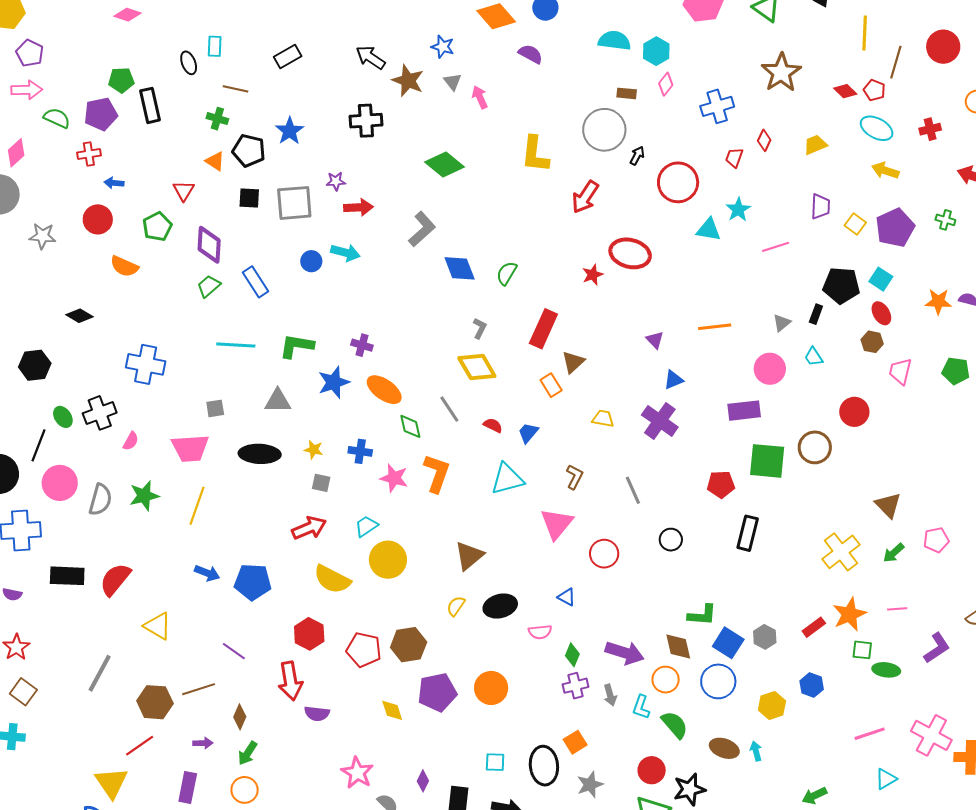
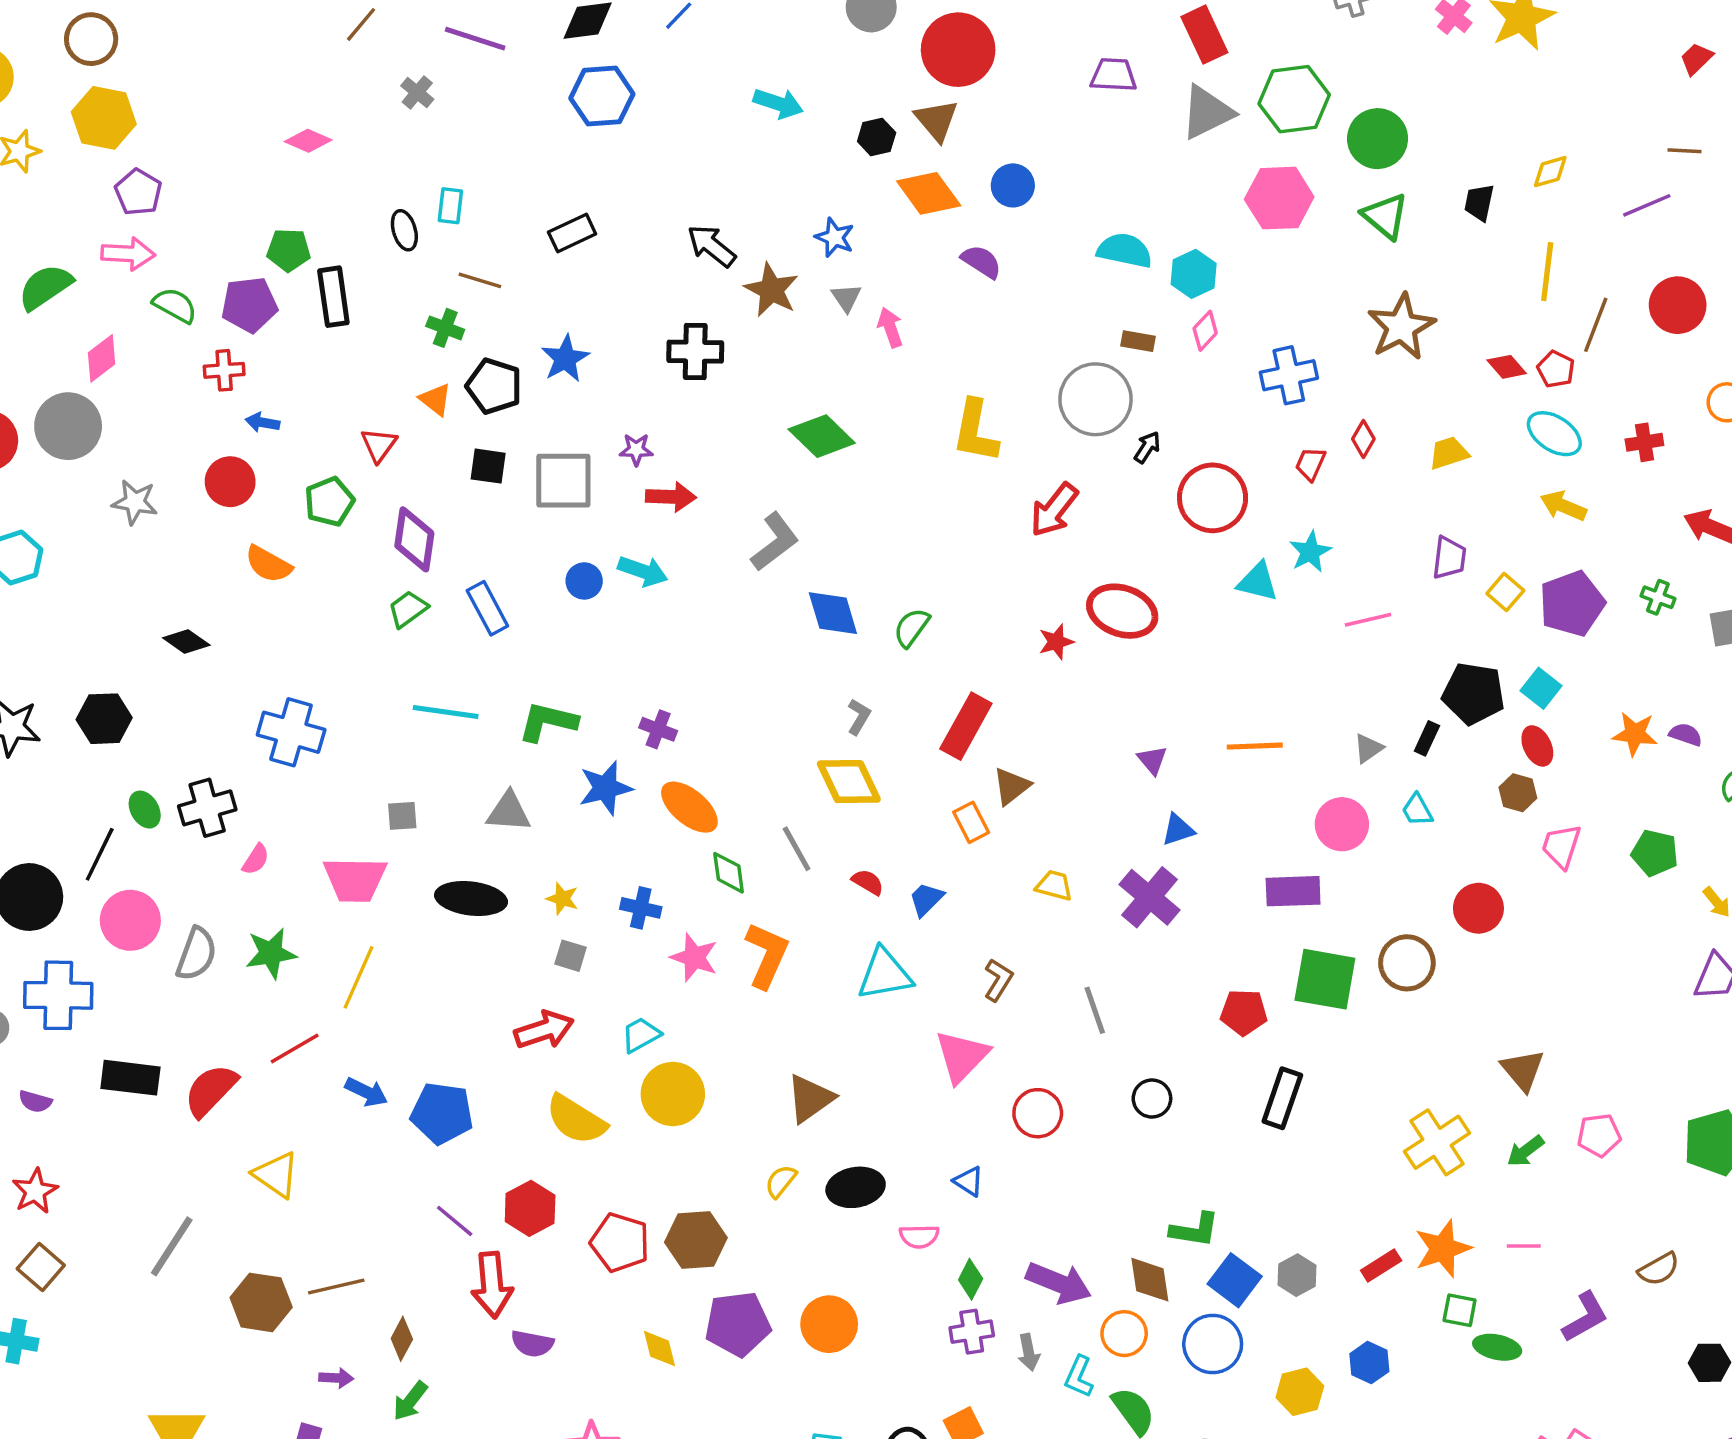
purple line: (234, 651) -> (455, 1221), moved
red line: (140, 746) -> (295, 1048), moved

